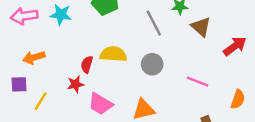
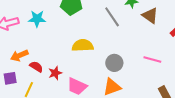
red semicircle: (87, 64) -> (36, 67), moved, turned 112
gray circle: (152, 64) -> (114, 63), moved

